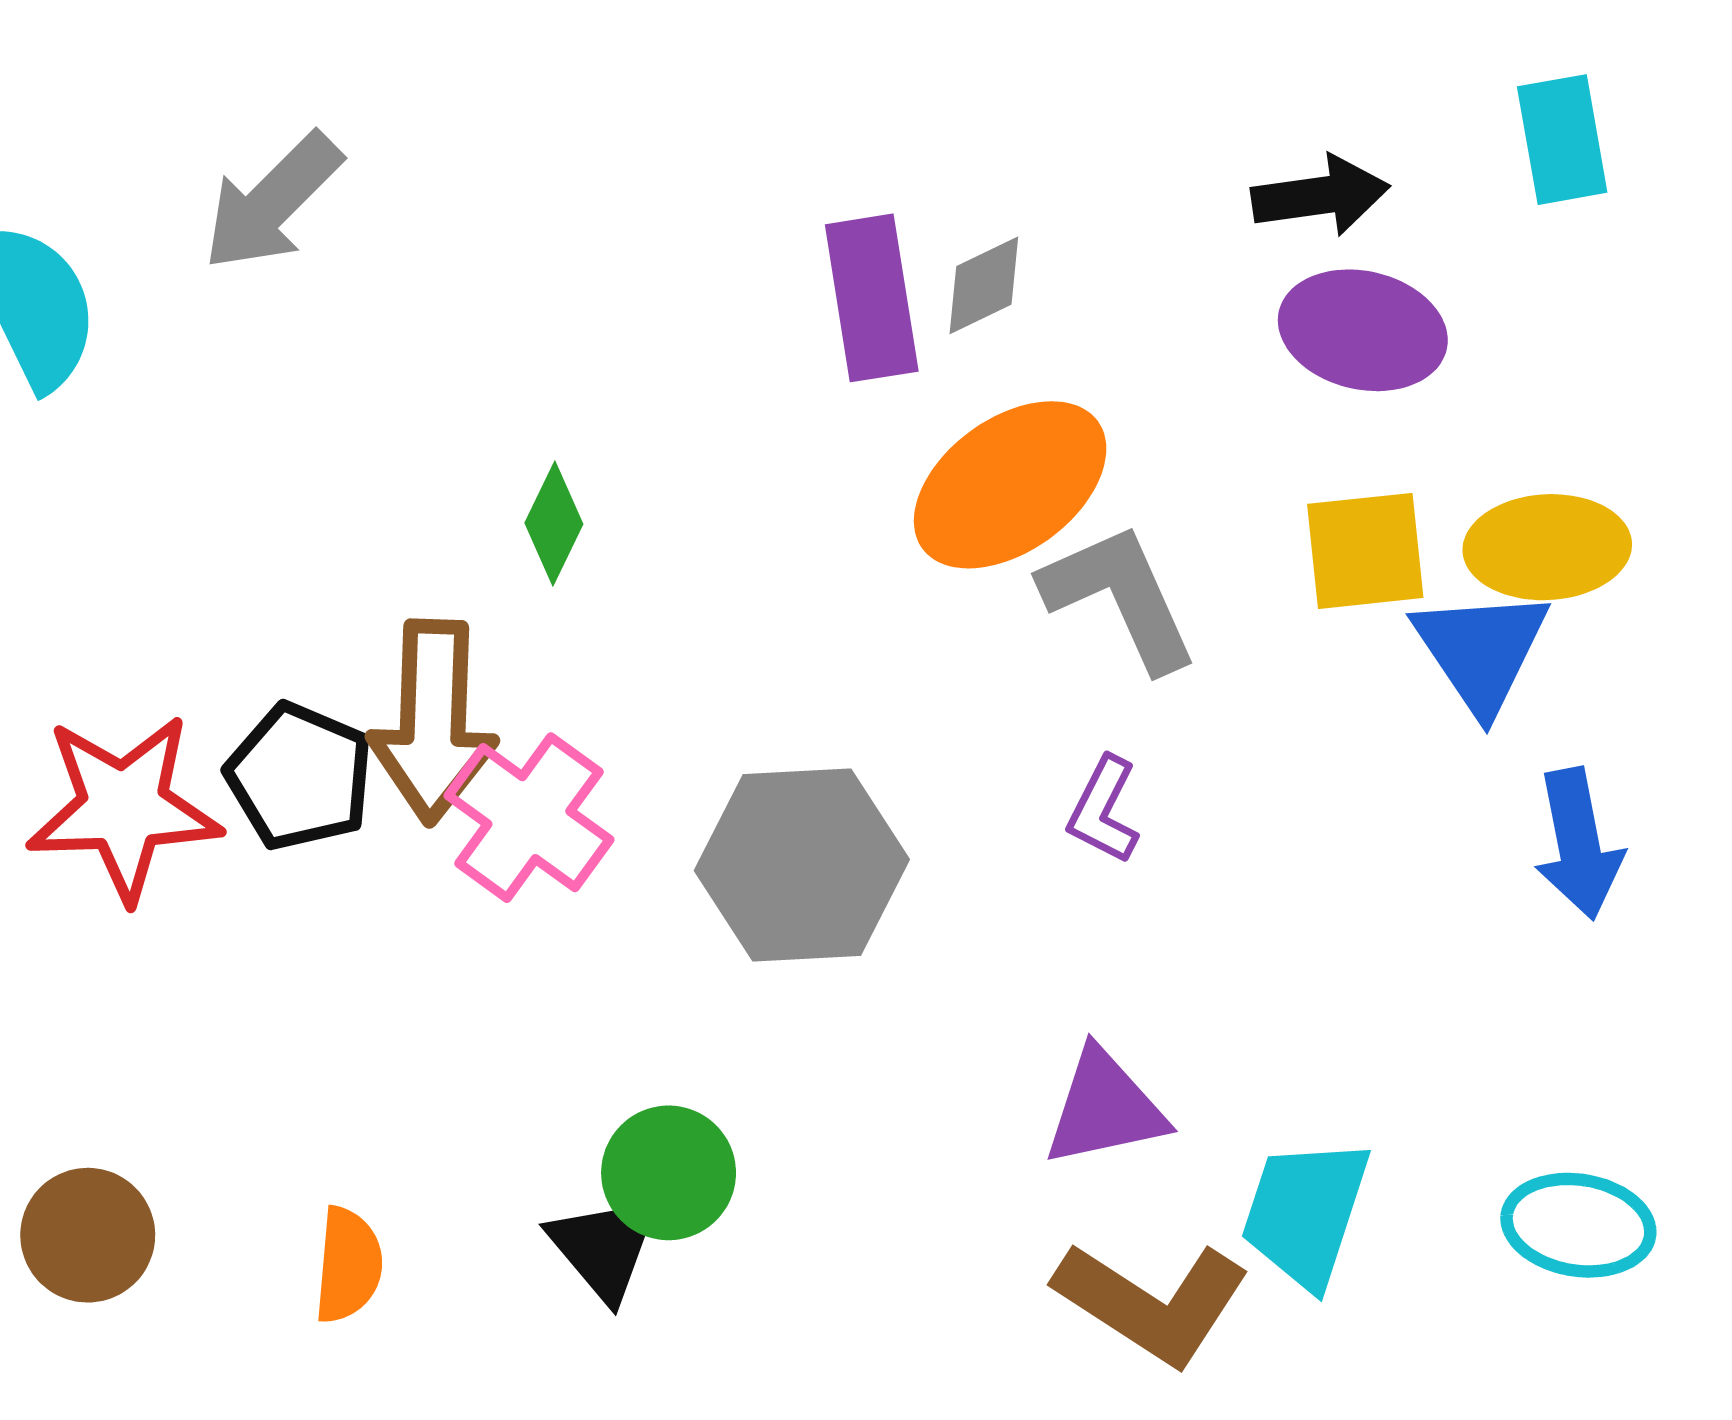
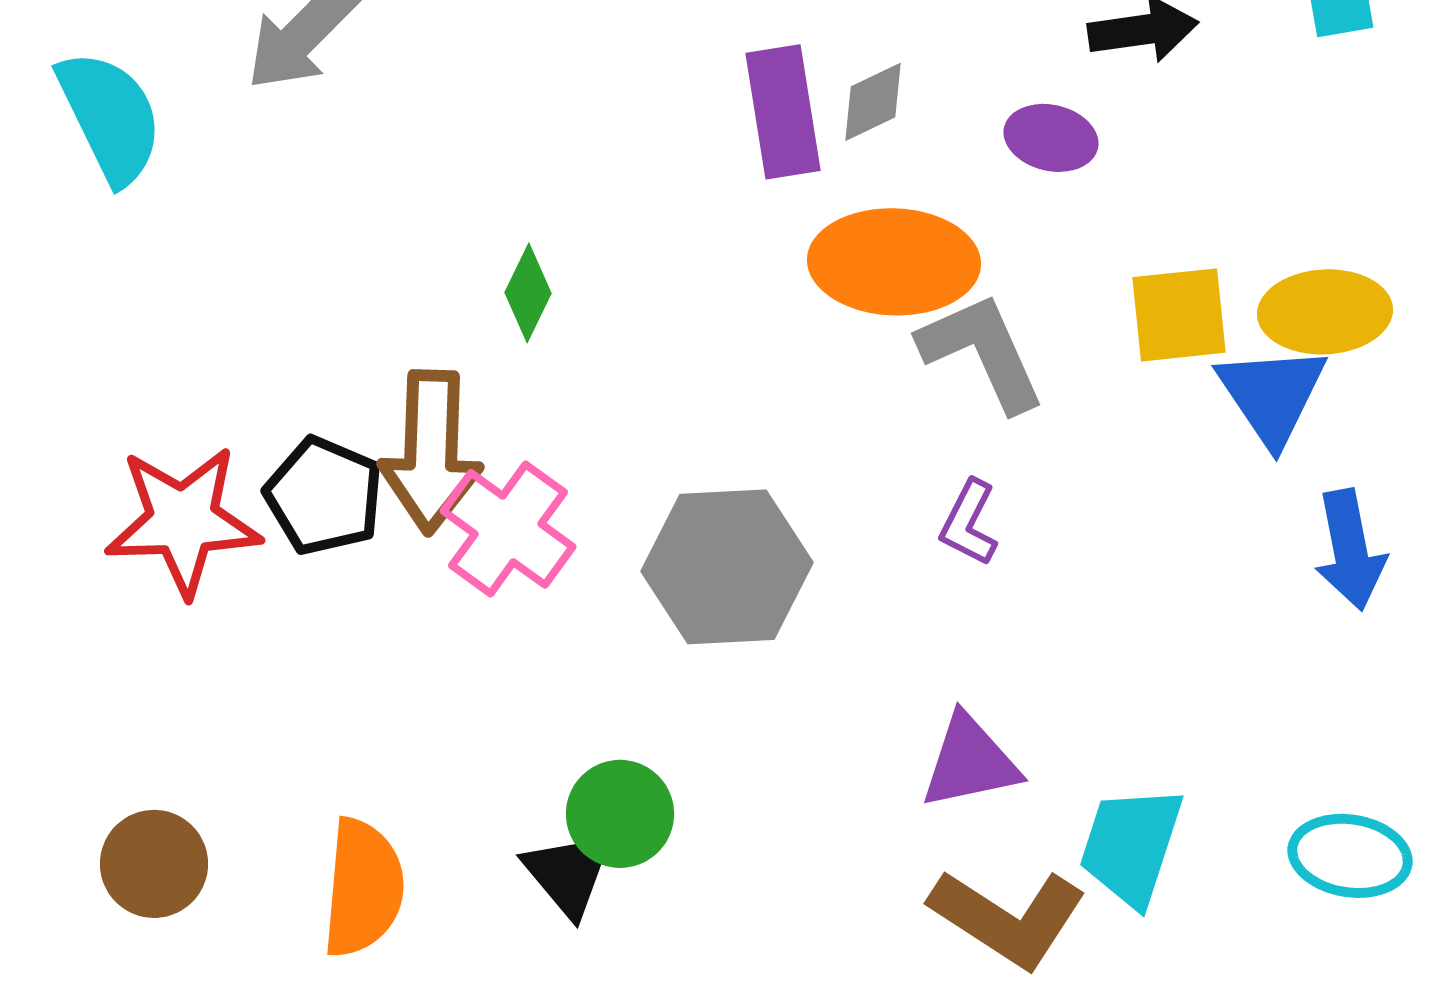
purple ellipse: (1363, 330) -> (1051, 138), moved, size x0.7
orange ellipse: (1010, 485) -> (894, 262), turned 38
orange semicircle: (348, 1265) -> (363, 888), size x1.5

